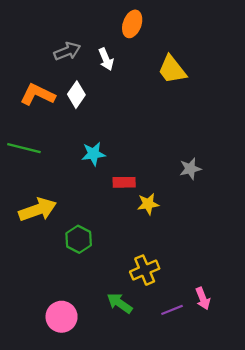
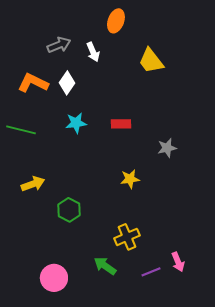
cyan star: (93, 154) -> (76, 123), moved
red rectangle: (124, 182) -> (121, 124), moved
yellow arrow: (38, 210) -> (33, 184), size x0.7

